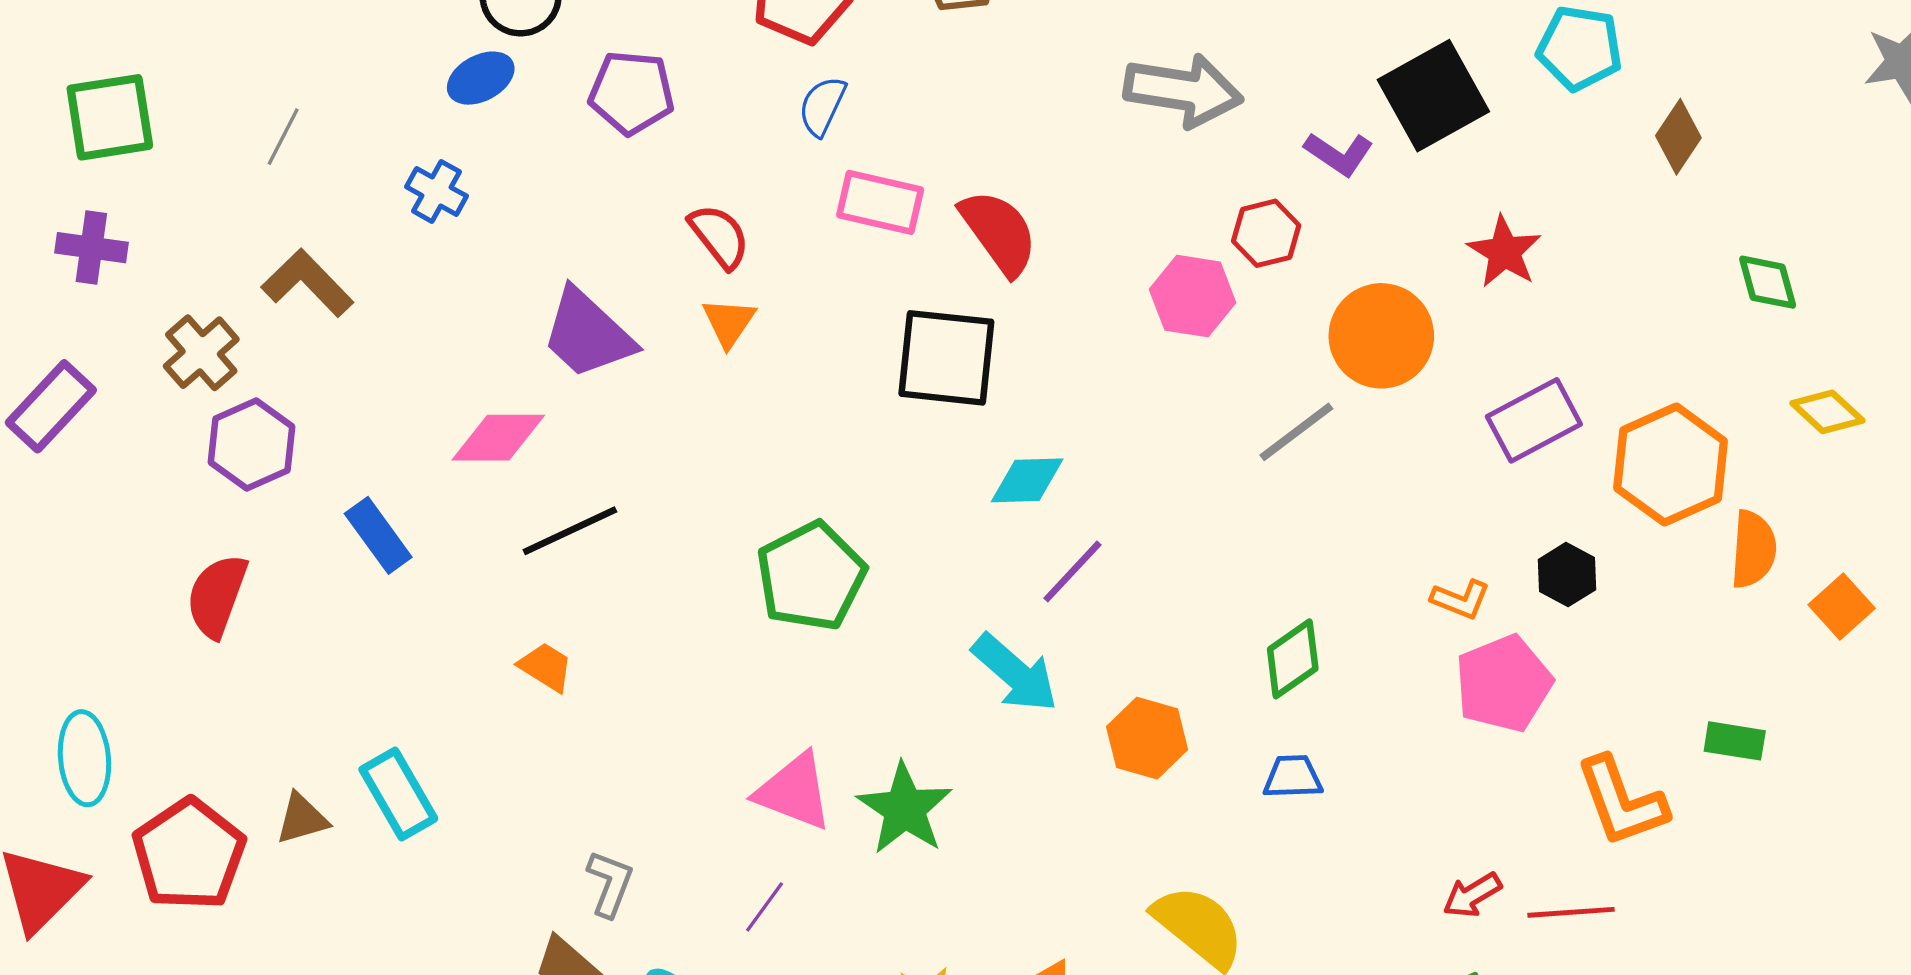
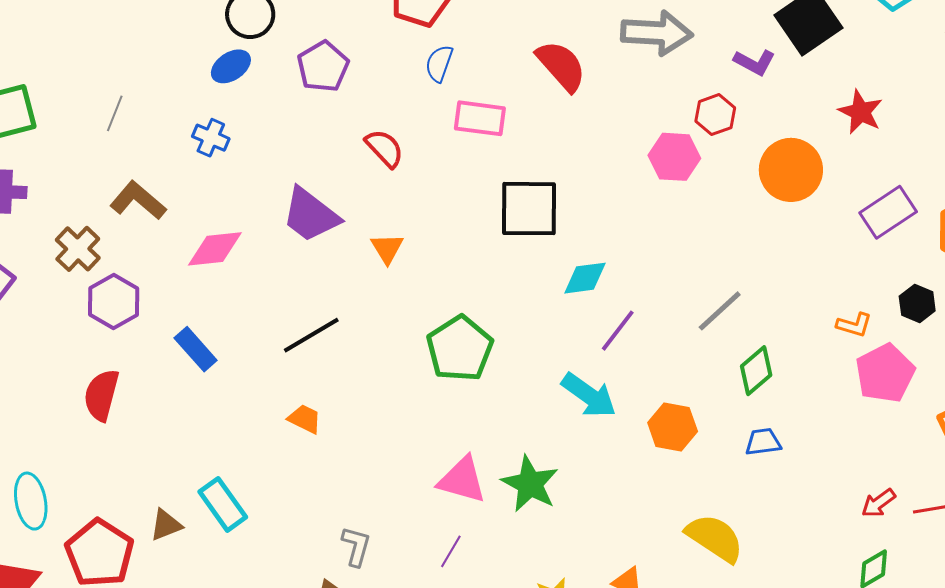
purple pentagon: (631, 93) -> (323, 66), turned -30
red semicircle: (999, 232) -> (561, 66), moved
orange triangle: (729, 322) -> (387, 248), moved
gray line: (1296, 432) -> (720, 311), moved
pink diamond: (498, 438) -> (215, 249), moved

